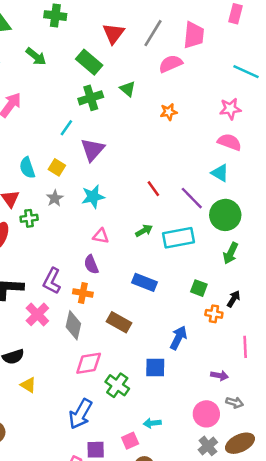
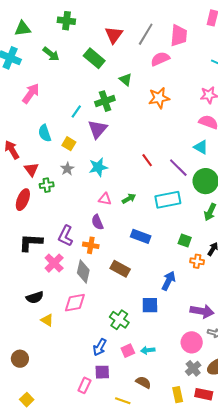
green cross: (91, 98) -> (105, 101), moved
orange star: (169, 112) -> (159, 98), size x1.5
cyan semicircle: (27, 168) -> (45, 133), moved
green arrow: (144, 231) -> (129, 199), moved
pink diamond: (89, 363) -> (75, 303), moved
purple arrow: (220, 376) -> (202, 311), size x1.6
blue arrow: (80, 414) -> (100, 347), moved, size x0.7
pink square: (130, 441) -> (128, 351), moved

